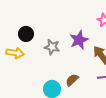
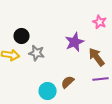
gray star: (52, 47) -> (37, 53), moved

